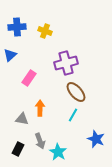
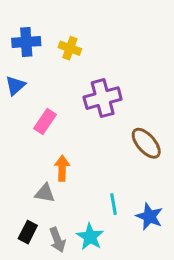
brown ellipse: (76, 92) -> (146, 143), moved
cyan line: (73, 115) -> (113, 204), moved, turned -40
gray triangle: (22, 119) -> (45, 193), moved
gray arrow: (40, 141) -> (57, 240), moved

